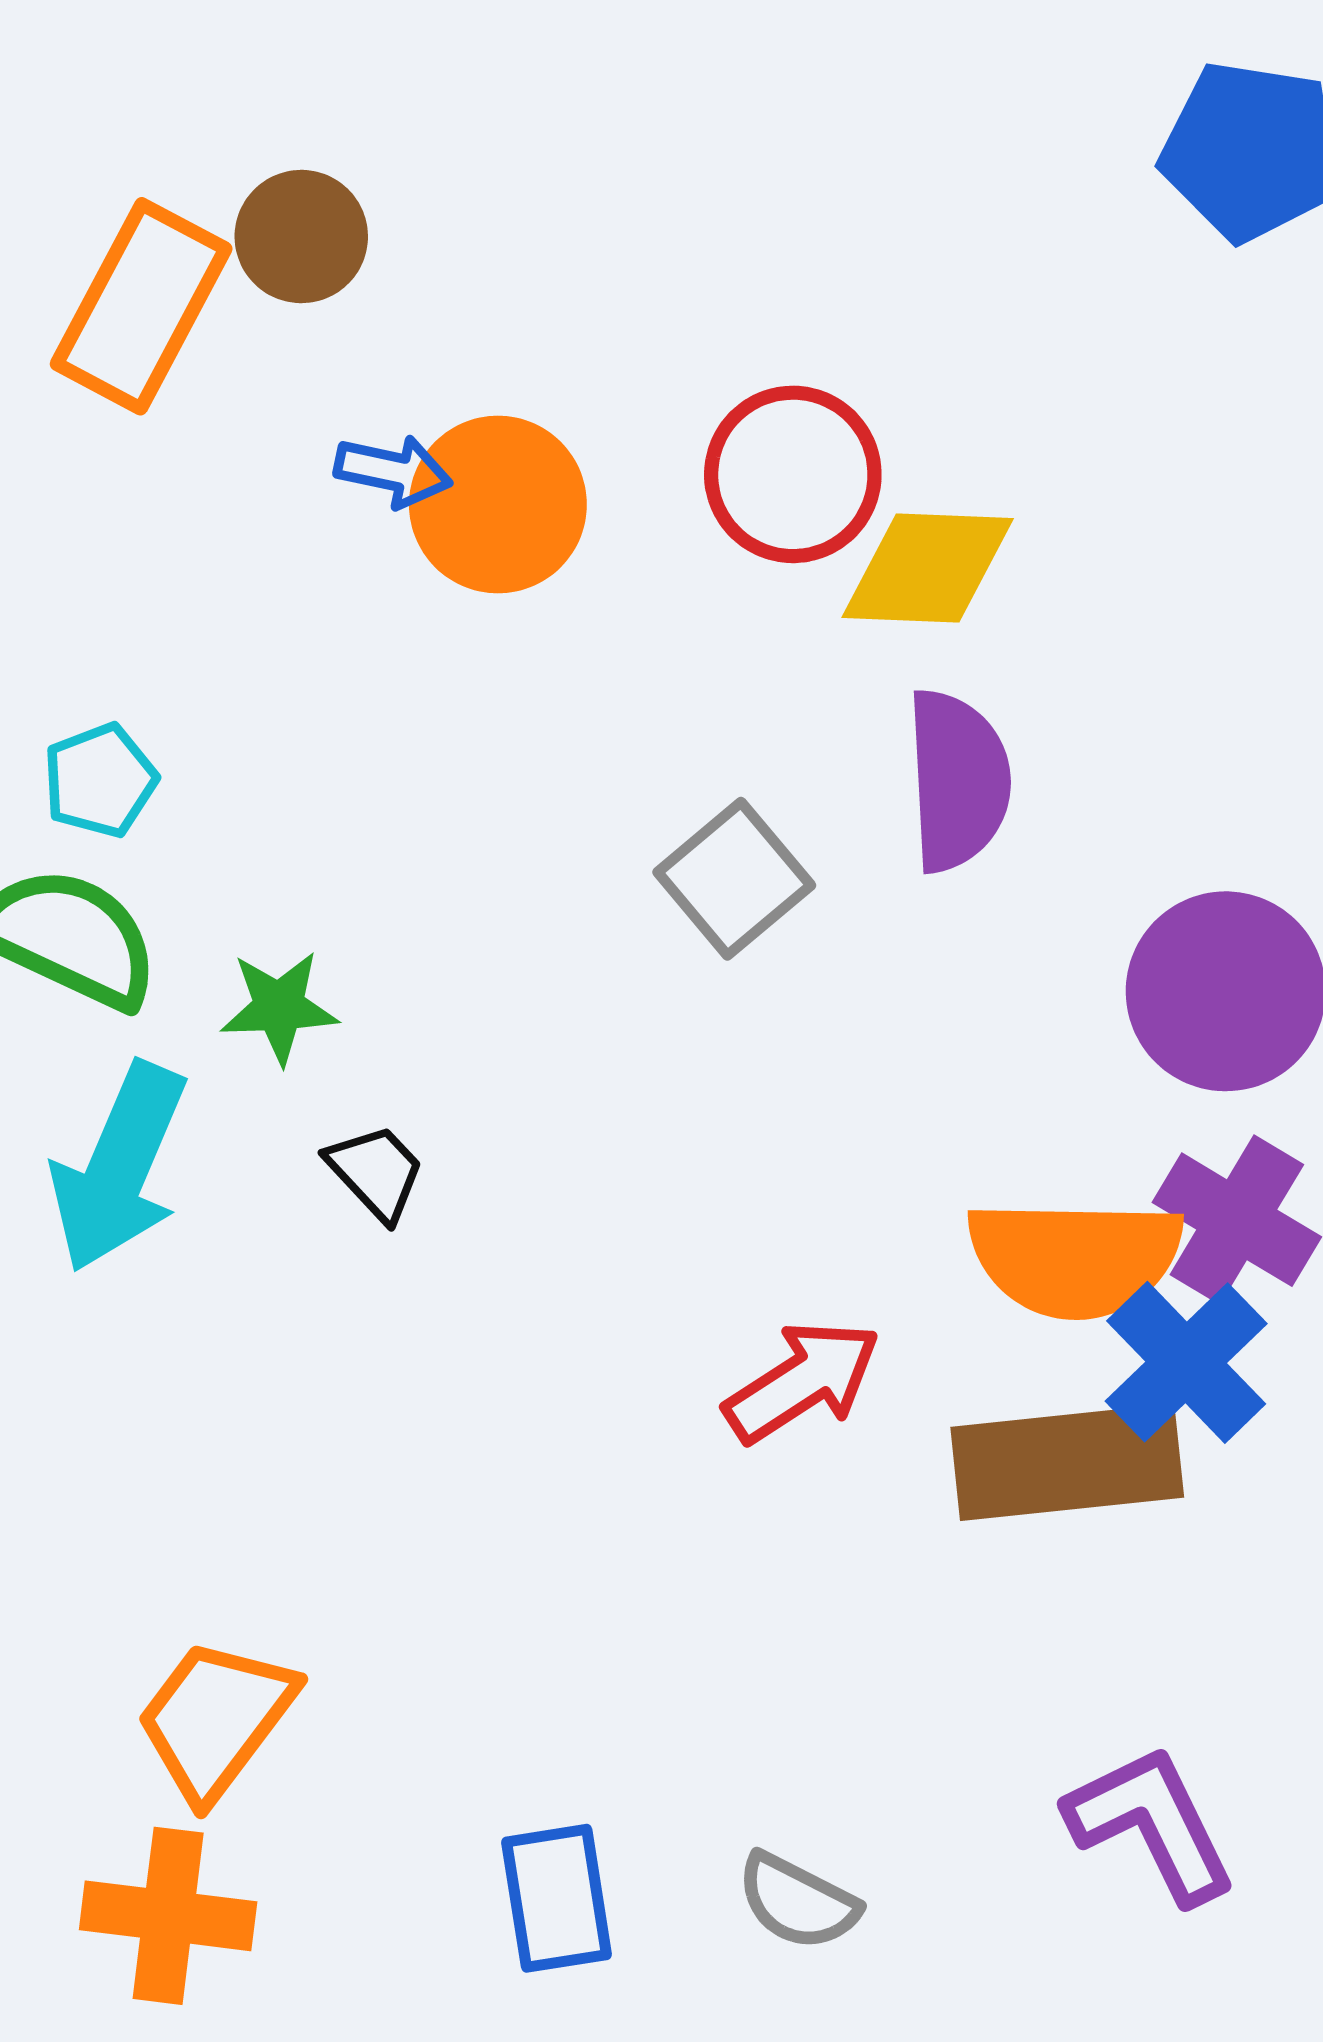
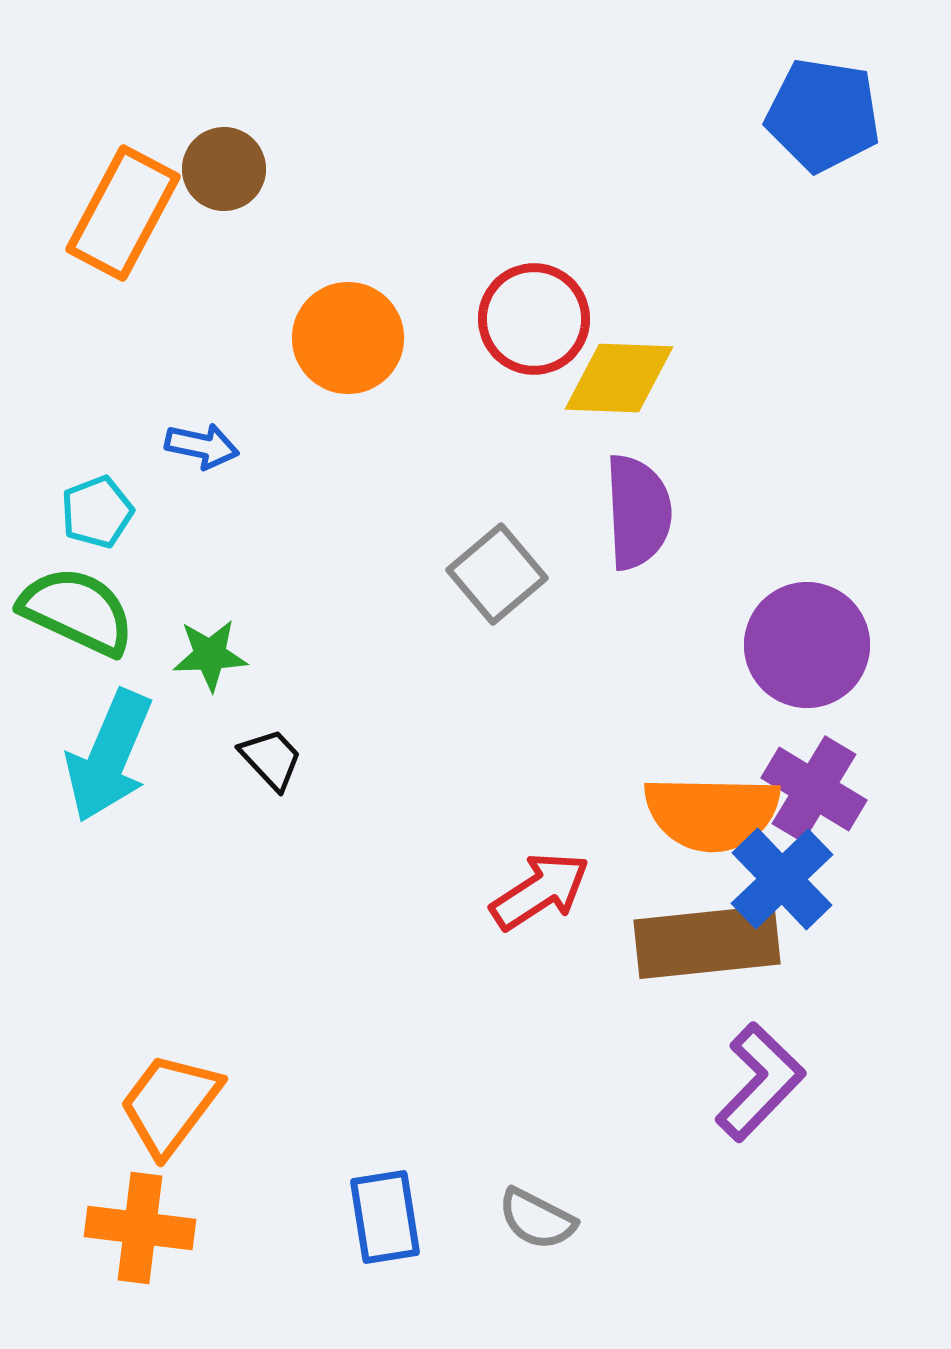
blue arrow: (393, 471) -> (202, 446), moved
purple L-shape: (1151, 1824) -> (760, 1082), moved, turned 70

